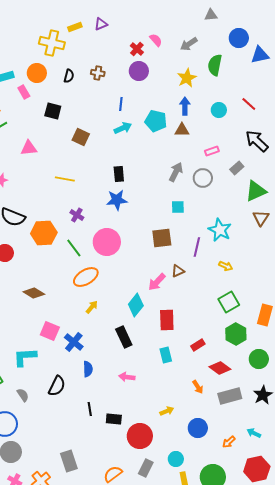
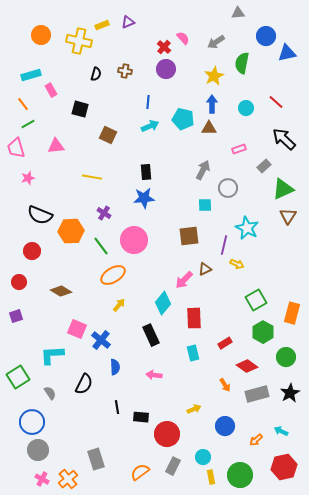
orange circle: (37, 73) -> (41, 35), moved
gray circle: (203, 178) -> (228, 188), moved
yellow arrow: (226, 266) -> (237, 264), moved

